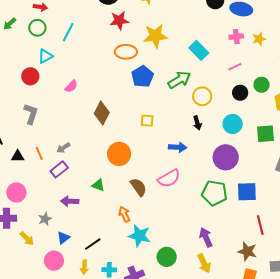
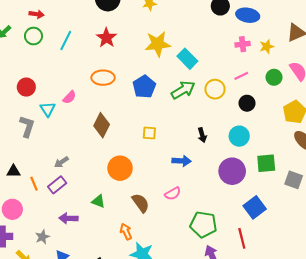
red star: (119, 21) -> (106, 38), moved, turned -30
cyan rectangle: (199, 50) -> (187, 59), moved
orange ellipse: (126, 52) -> (103, 78), moved
cyan triangle: (45, 56) -> (48, 109), moved, turned -35
green circle: (262, 85) -> (274, 77), moved
yellow circle: (202, 96) -> (215, 89), moved
green square: (265, 134) -> (266, 163), moved
orange line: (39, 153) -> (34, 184), moved
pink semicircle: (169, 178) -> (173, 194), size x0.7
blue square: (247, 192) -> (255, 207), turned -35
green pentagon: (214, 193) -> (203, 224), moved
red line: (260, 225) -> (242, 238), moved

